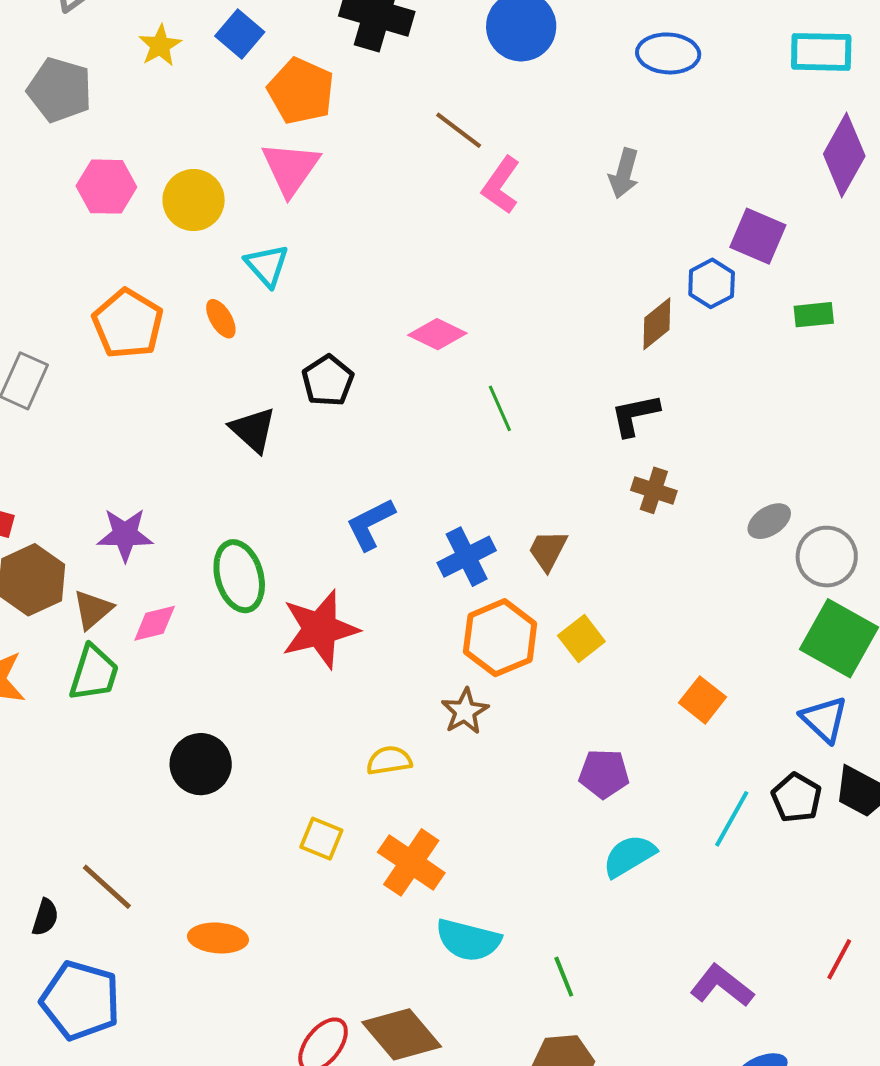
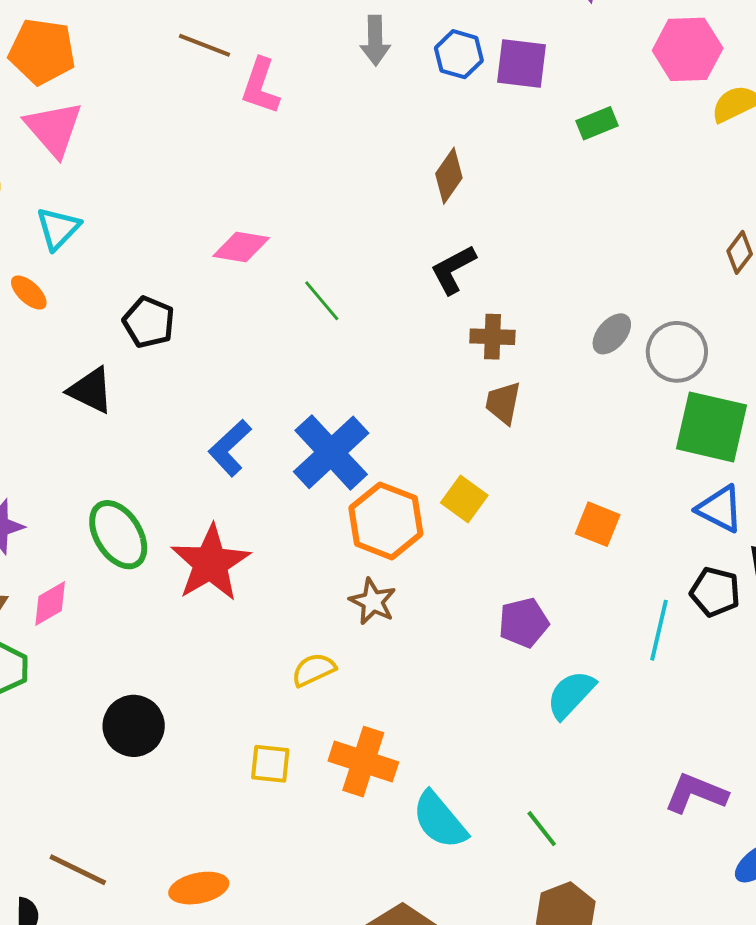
cyan triangle: (267, 265) -> (58, 228), turned 42
blue hexagon: (712, 283) -> (459, 54), moved
brown trapezoid: (548, 550) -> (503, 403), moved
blue cross: (467, 557) -> (331, 452), size x1.4
cyan semicircle: (468, 940) -> (440, 820), turned 52

